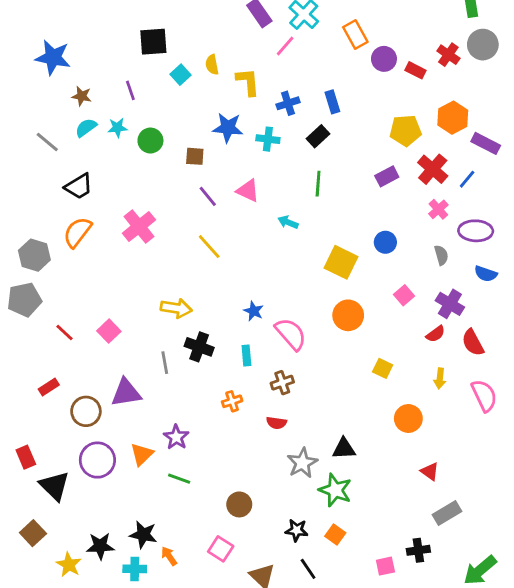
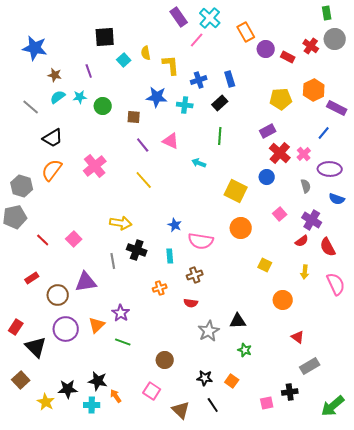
red cross: (433, 169) -> (280, 153), moved
pink semicircle: (291, 334) -> (201, 241), turned 140
red rectangle: (26, 457) -> (16, 327), turned 56
green star: (335, 490) -> (245, 350), moved, size x0.6

